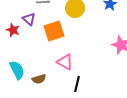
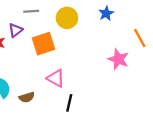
purple triangle: (29, 19) -> (16, 30), turned 40

